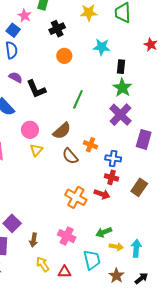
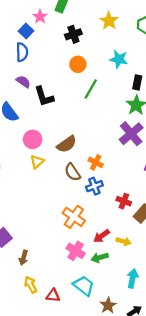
yellow star: (89, 13) -> (109, 21), turned 30
green line: (78, 99) -> (91, 89), moved
blue cross: (113, 158) -> (94, 186), moved, turned -35
red cross: (112, 177) -> (124, 201), moved
red arrow: (102, 194) -> (102, 236), moved, turned 119
pink cross: (67, 236) -> (76, 251), moved
yellow arrow: (116, 247) -> (124, 241), moved
cyan trapezoid: (92, 260) -> (84, 286), turned -45

